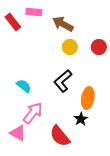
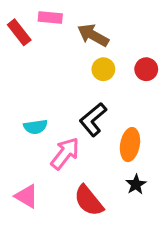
cyan semicircle: (24, 86) -> (35, 127), turned 133
pink arrow: (33, 113) -> (65, 153), moved
black star: (81, 119) -> (136, 184), moved

